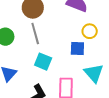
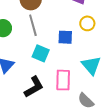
blue square: (77, 49) -> (65, 37), moved

